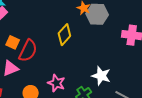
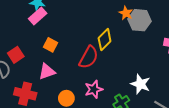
red semicircle: (28, 51) -> (89, 57), moved
pink star: (56, 83) -> (94, 89), turned 30

